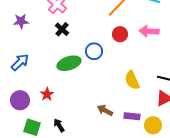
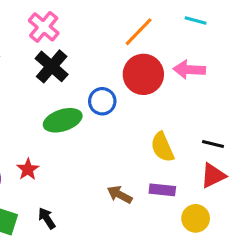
black cross: (62, 29) -> (52, 66), size x1.5
red circle: (120, 34) -> (143, 74), size x1.6
purple rectangle: (132, 116) -> (162, 190), moved

